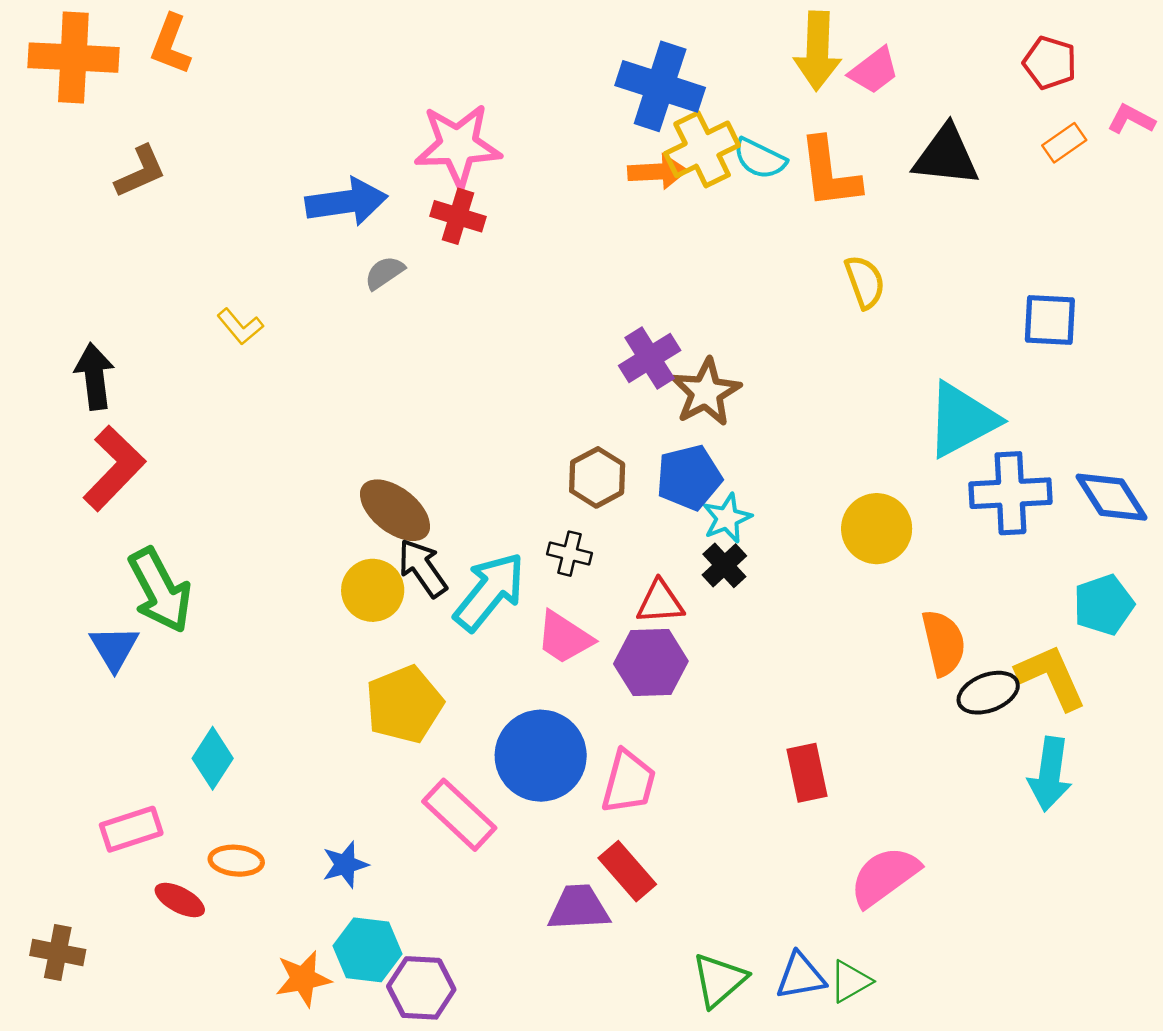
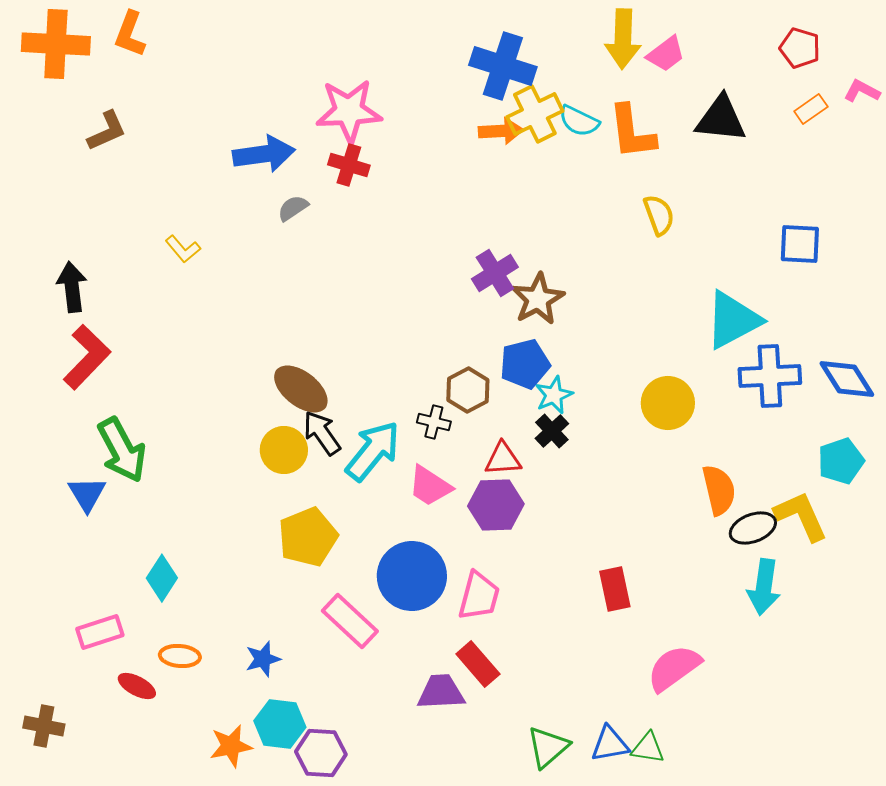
brown hexagon: (597, 477) -> (468, 390), moved
cyan arrow: (1050, 774) -> (764, 587), moved
green triangle: (850, 981) -> (648, 748), turned 39

